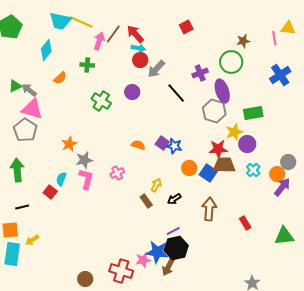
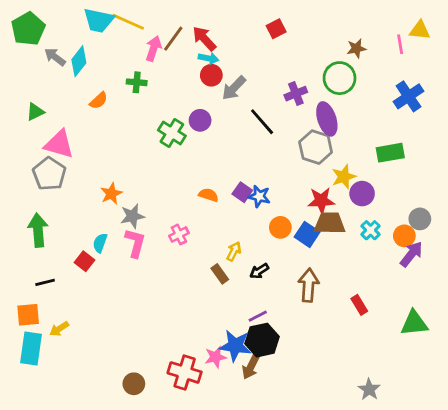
gray arrow: (29, 90) -> (55, 57), moved
green cross: (101, 101) -> (172, 133), moved
green rectangle: (253, 113) -> (390, 153), moved

